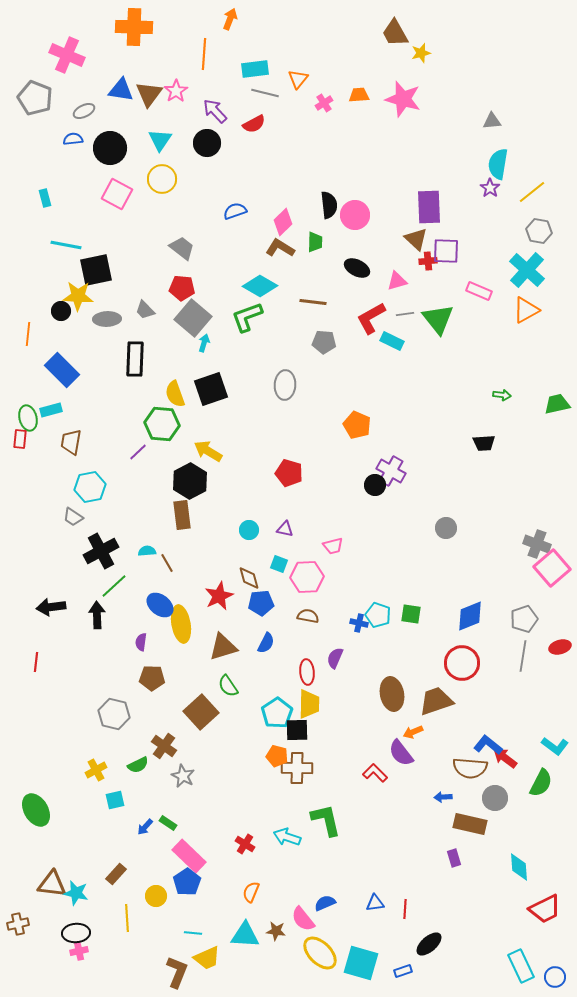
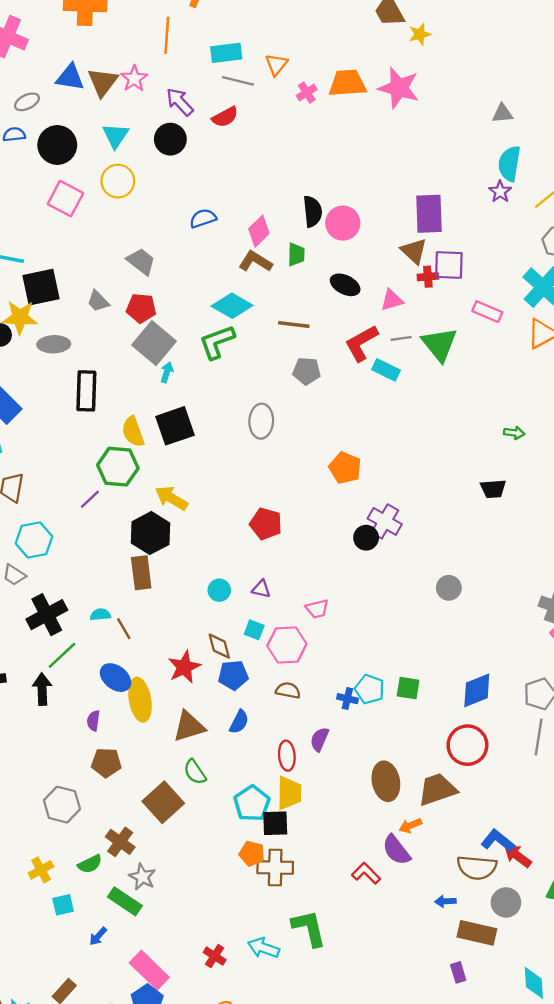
orange trapezoid: (359, 95) -> (347, 83), size x1.6
gray trapezoid: (145, 310) -> (98, 301), moved
green rectangle: (168, 823) -> (125, 901), moved, size x1.6

